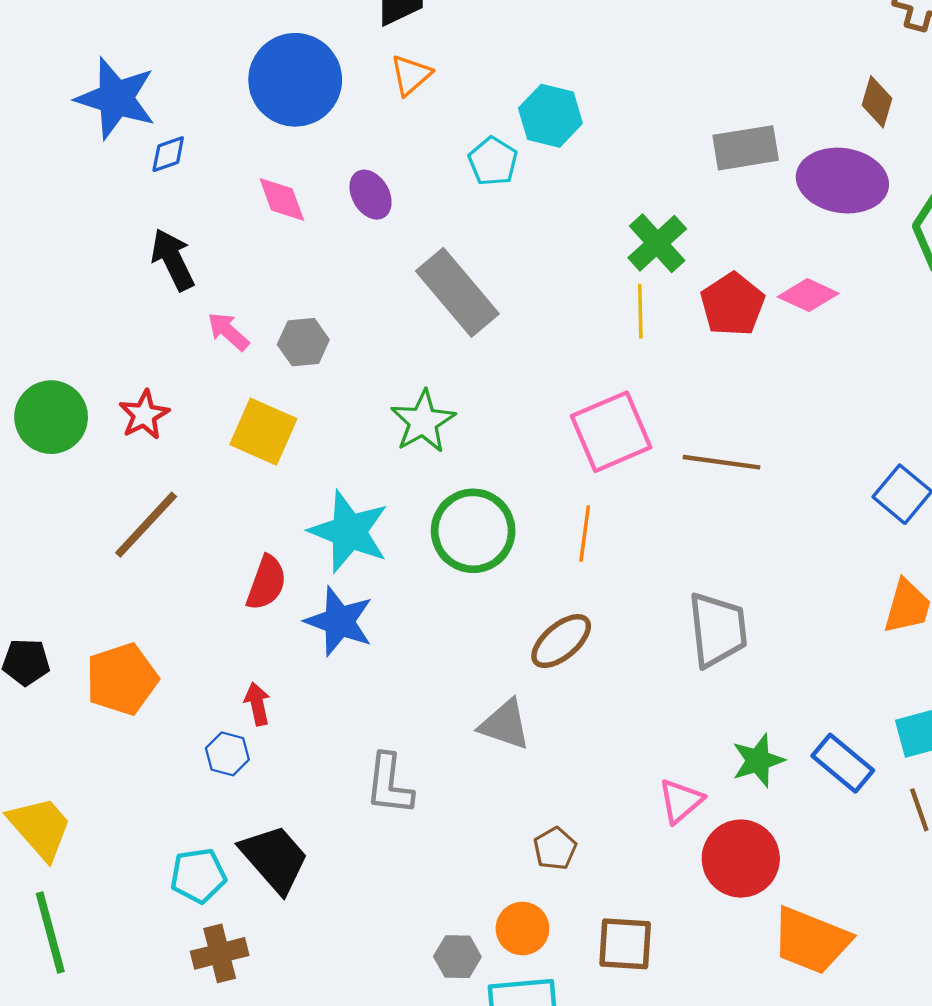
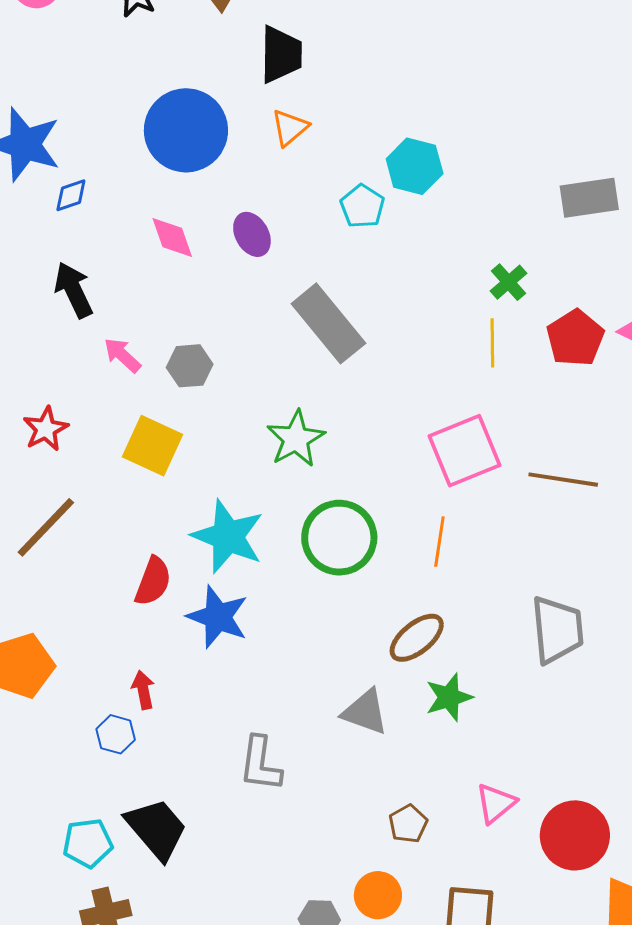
green cross: (657, 243) -> (508, 282), size x0.7
green star: (758, 760) -> (449, 697), moved
pink triangle: (681, 801) -> (496, 803), moved

